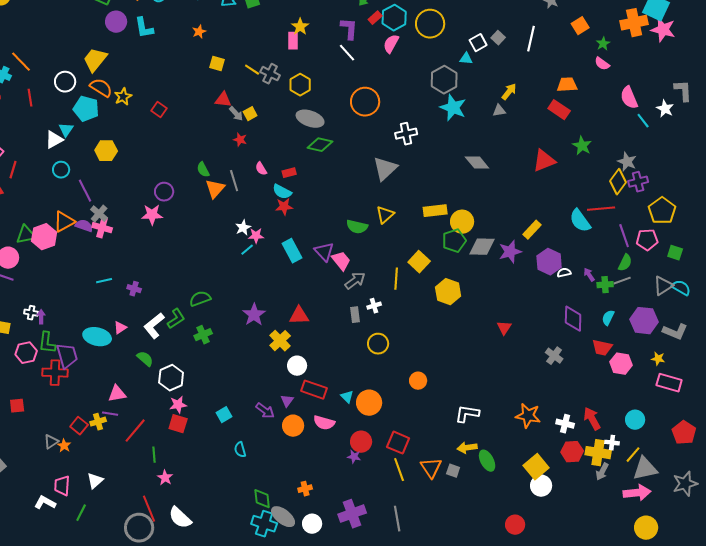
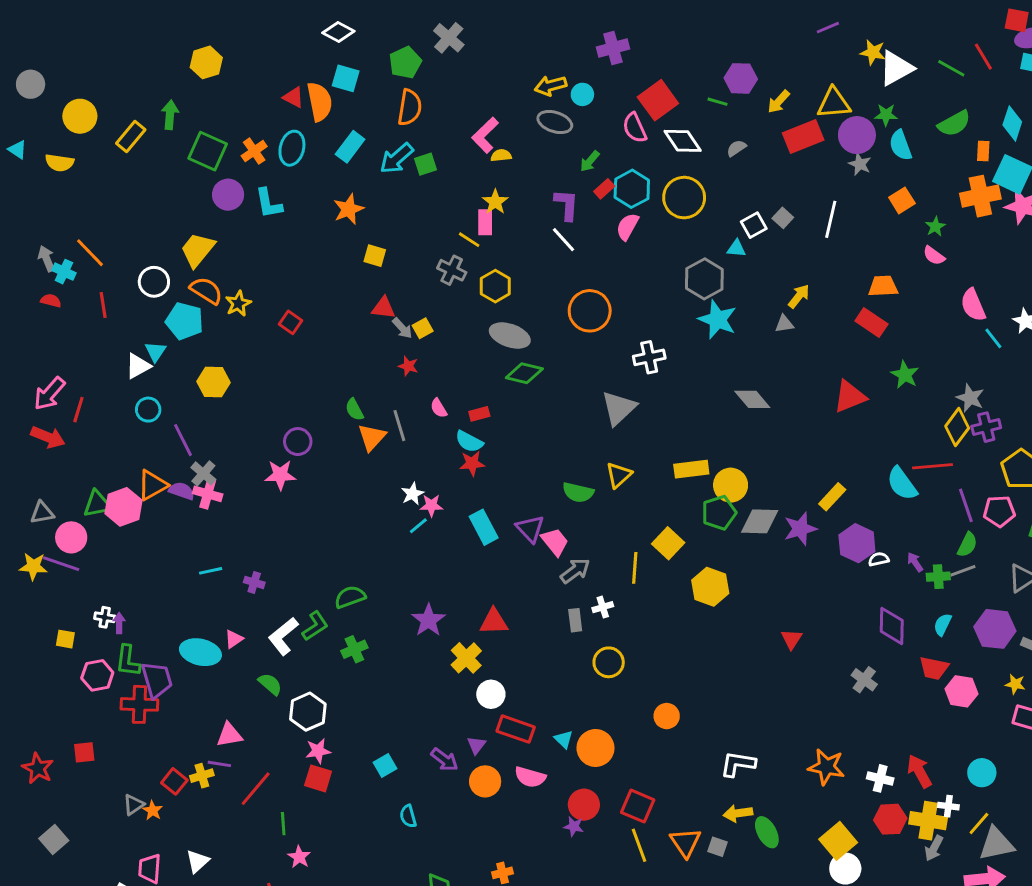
orange star: (199, 32) -> (349, 209), size x1.5
yellow line: (252, 70) -> (469, 240), moved

